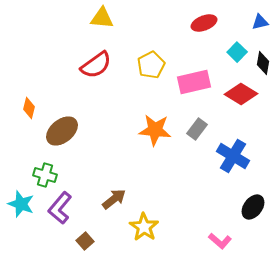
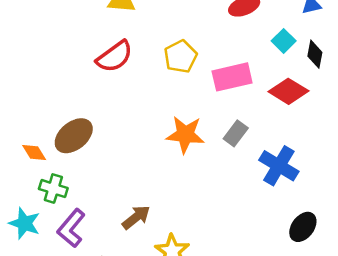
orange diamond: (29, 108) -> (34, 153), moved, turned -45

